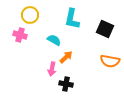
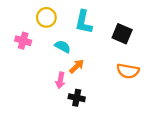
yellow circle: (30, 15) -> (46, 17), moved

